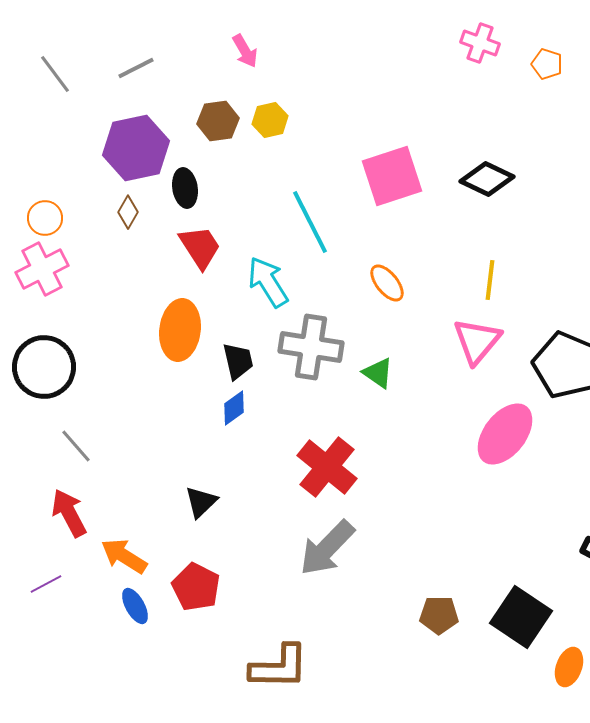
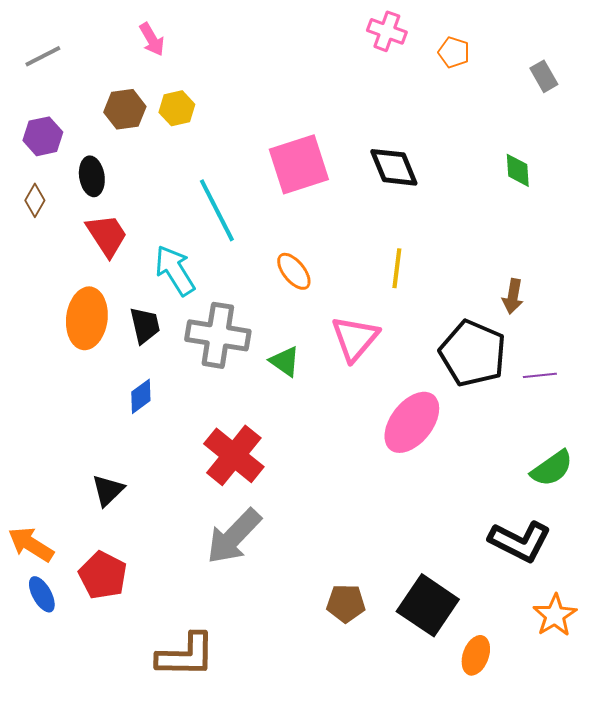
purple hexagon: (136, 148) -> (43, 136), size x0.6
black diamond: (487, 179) -> (394, 167), turned 42
pink triangle: (477, 341) -> (355, 338), moved
black trapezoid: (238, 361) -> (145, 325), moved

